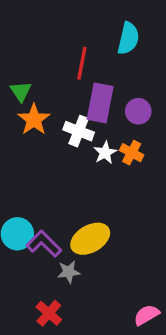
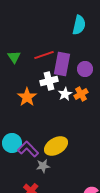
red line: (82, 63) -> (44, 55), moved, turned 60
orange star: (34, 120) -> (27, 97), moved
white cross: (79, 131) -> (49, 81), turned -36
orange cross: (132, 153) -> (81, 94), turned 32

